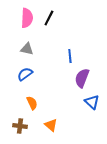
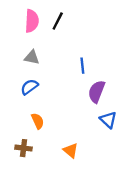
orange triangle: (51, 125) -> (71, 150), moved

